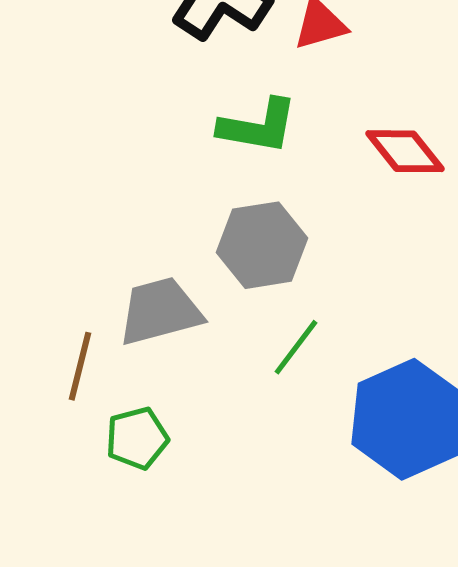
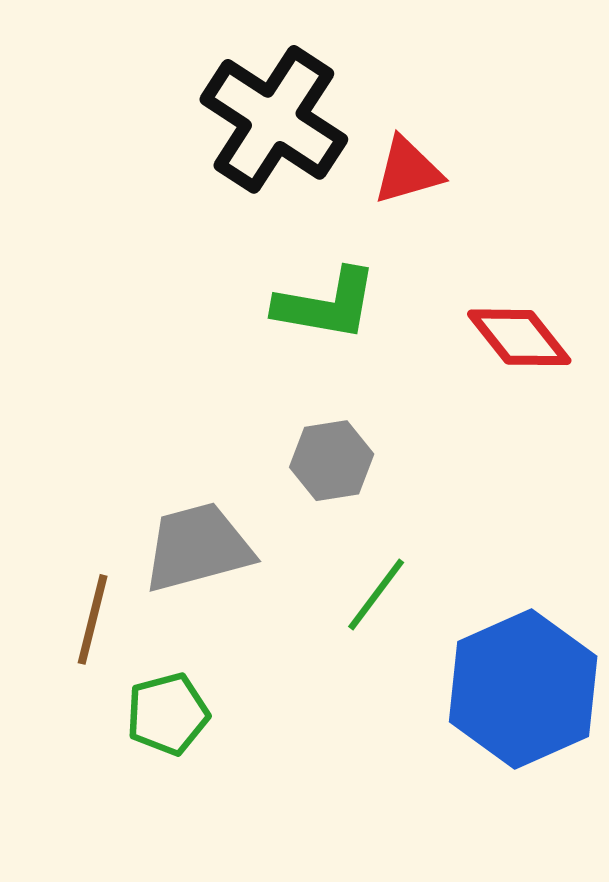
gray hexagon: (262, 245) -> (332, 461), size x0.7

